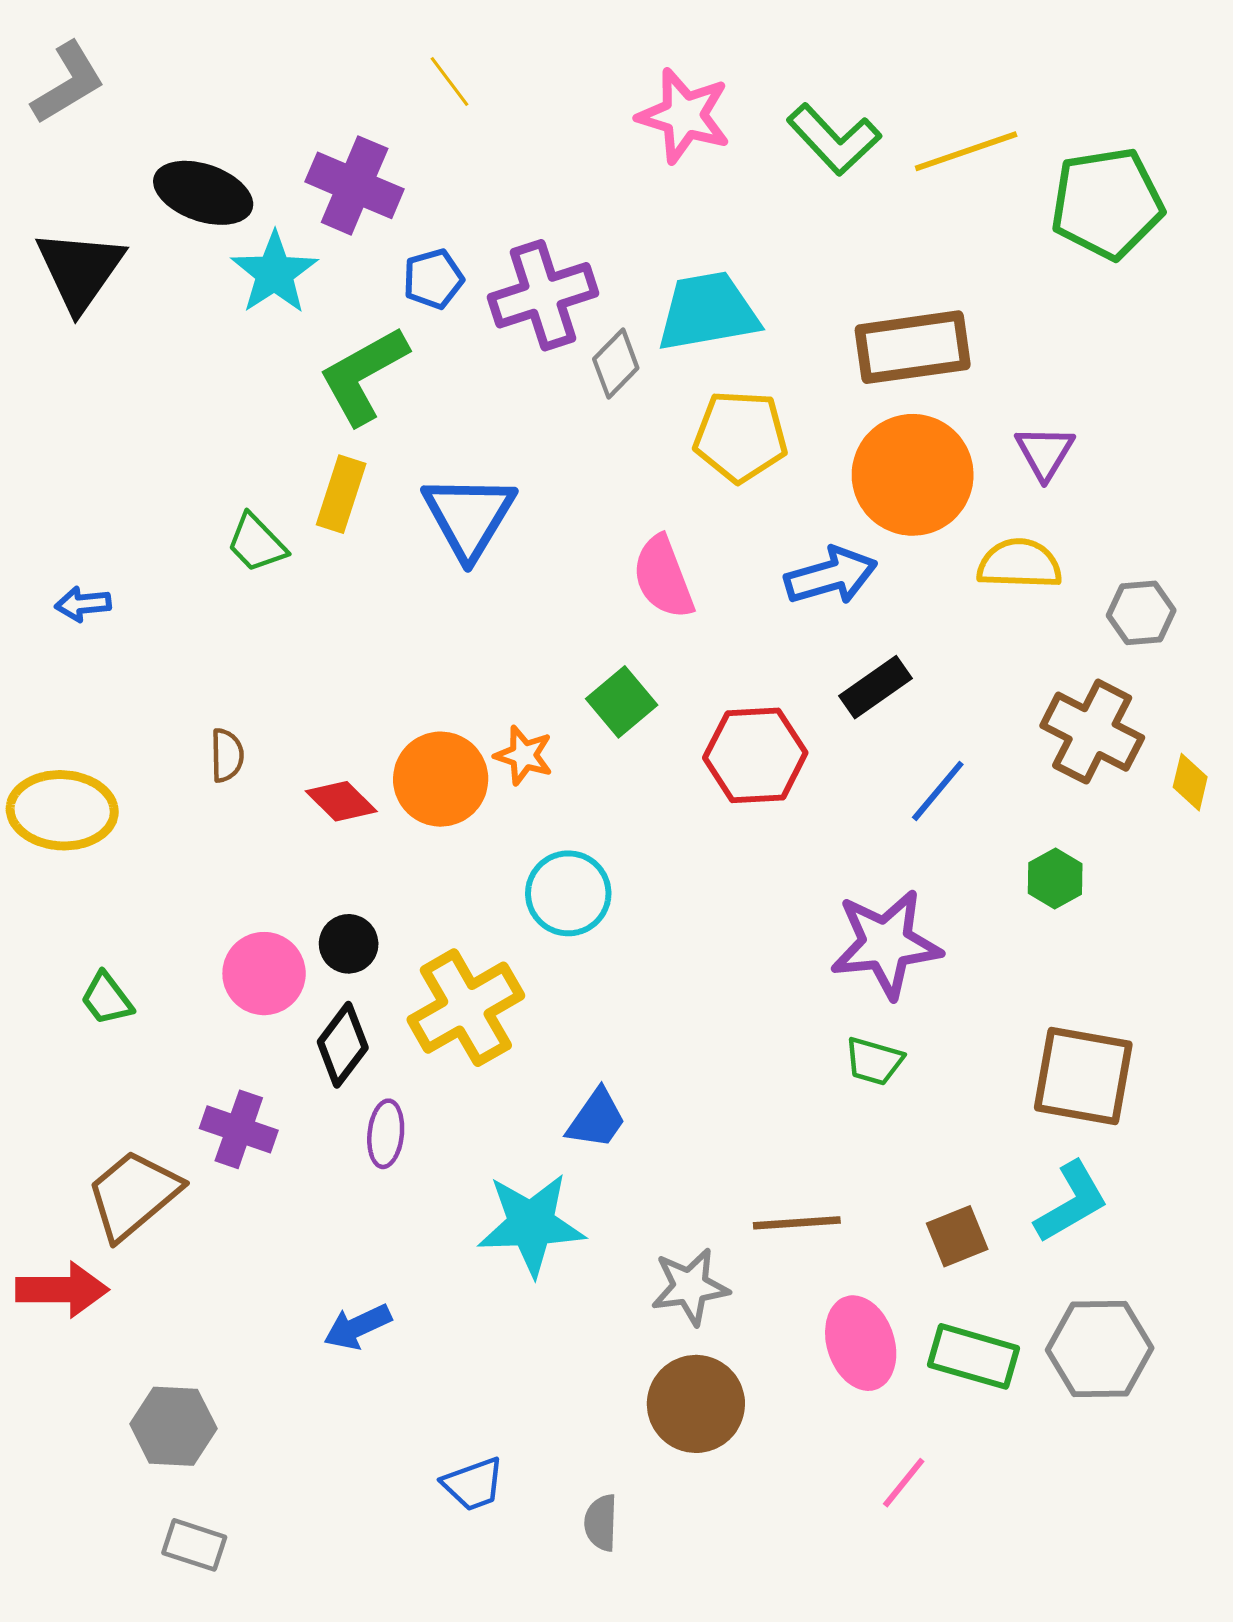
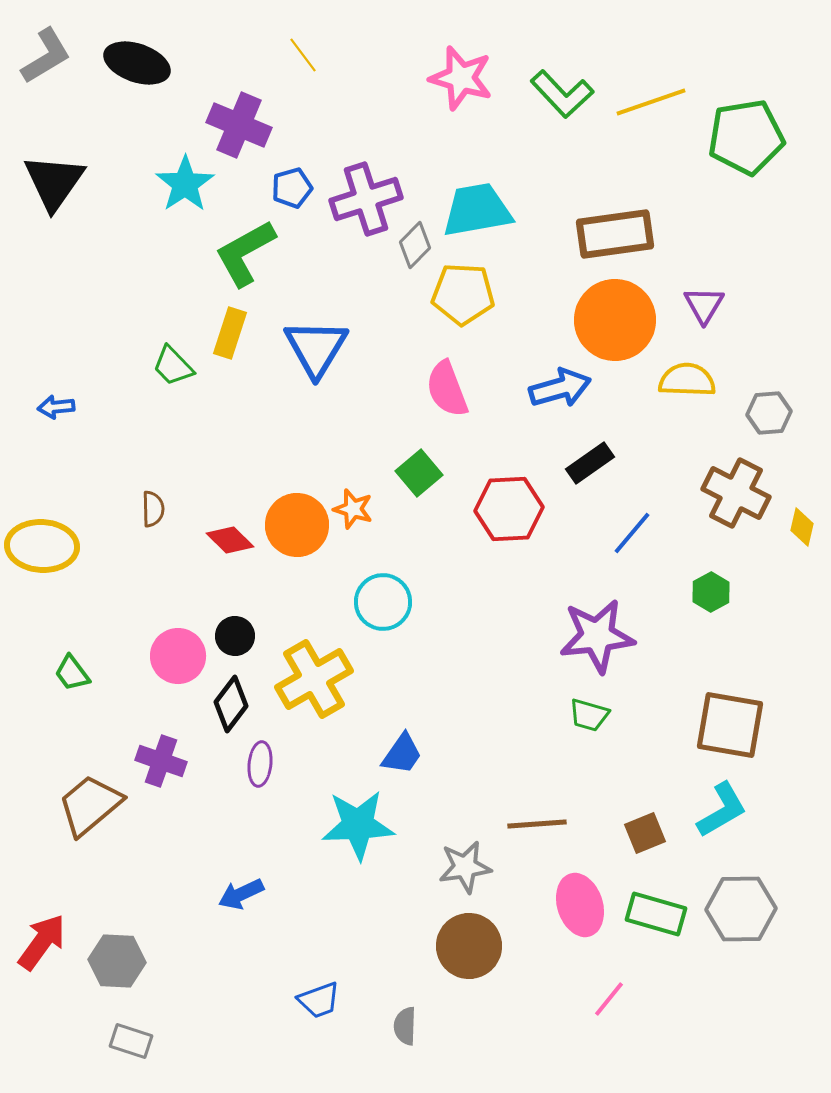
black ellipse: (203, 193) -> (137, 63), moved
yellow pentagon: (740, 436) -> (463, 294), moved
red arrow: (62, 1290) -> (42, 942), moved, turned -54

